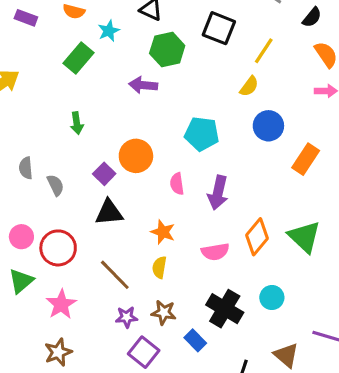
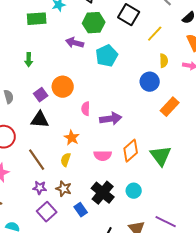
green rectangle: (78, 58) -> (37, 19), turned 36
yellow semicircle: (249, 86) -> (164, 61), moved, turned -48
cyan pentagon: (202, 134) -> (107, 56), moved, turned 30
purple arrow: (218, 193) -> (111, 119), turned -120

